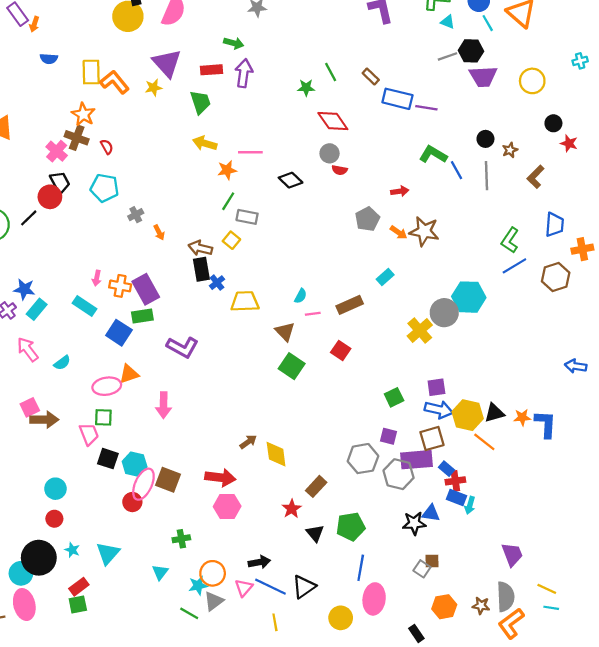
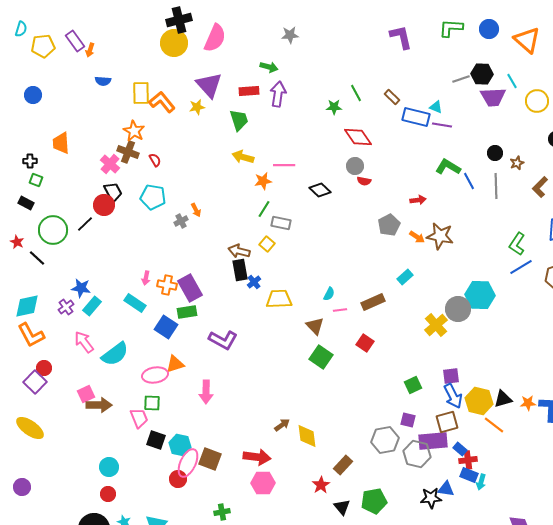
cyan triangle: (448, 22) -> (436, 107), moved
cyan line: (488, 23) -> (512, 81), moved
orange arrow: (159, 232) -> (196, 210), moved
cyan semicircle: (62, 363) -> (115, 354), size x1.8
blue arrow: (439, 410) -> (453, 396), turned 50

